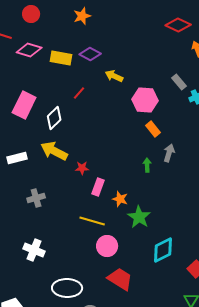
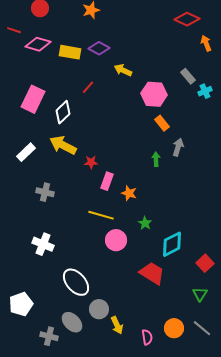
white rectangle: (17, 158) -> (26, 152), turned -30
gray cross: (36, 198) -> (45, 192), turned 30
green star: (139, 217) -> (145, 223), moved, size x0.6
red trapezoid: (120, 279) -> (152, 273), moved
white ellipse: (67, 288) -> (76, 282), turned 48

